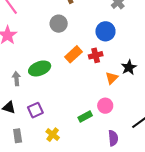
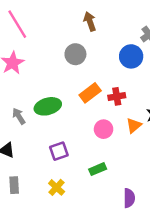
blue circle: (105, 31) -> (131, 56), moved
gray arrow: (16, 79) -> (19, 116), turned -32
pink circle: (105, 106) -> (104, 129), moved
purple square: (35, 110) -> (59, 151), moved

